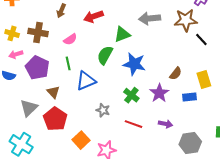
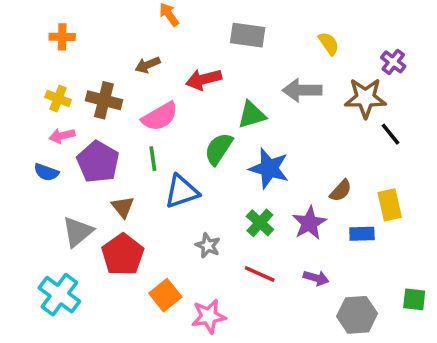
brown arrow: (61, 11) -> (148, 65), turned 40
pink semicircle: (70, 39) -> (160, 117), size x1.5

